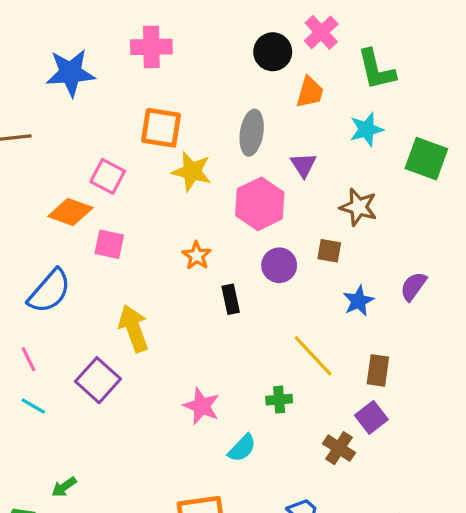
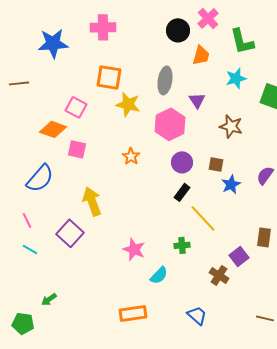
brown square: (329, 251) -> (216, 164), moved
black rectangle: (231, 299) -> (182, 192), moved, turned 48
brown rectangle: (378, 370) -> (264, 237), moved

